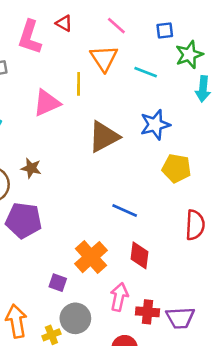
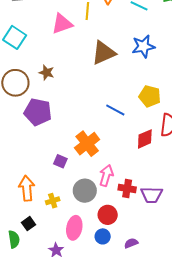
yellow pentagon: (177, 168) -> (150, 96), moved
red diamond: (139, 255) -> (145, 139), moved, turned 55
gray circle: (75, 318) -> (85, 191), moved

